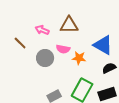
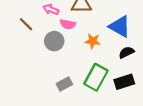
pink semicircle: (63, 49) -> (68, 24), moved

